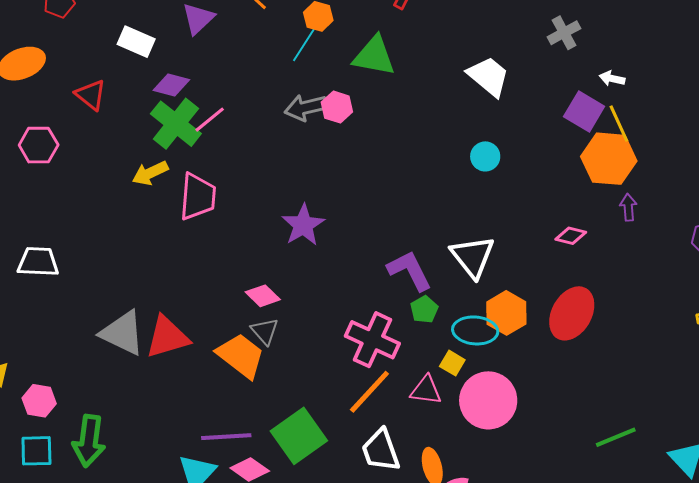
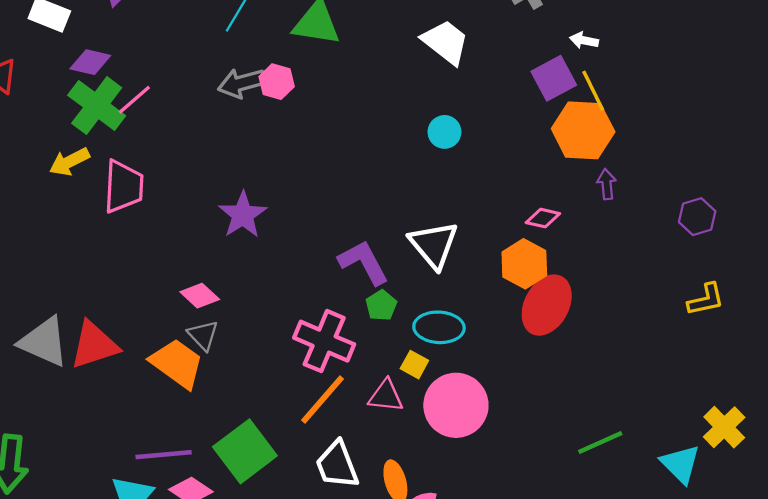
purple square: (584, 112) -> (554, 78), turned 33
orange hexagon: (506, 313) -> (524, 264), moved

